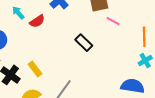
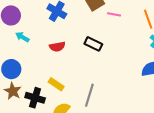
red semicircle: (37, 21) -> (57, 47), moved, turned 42

